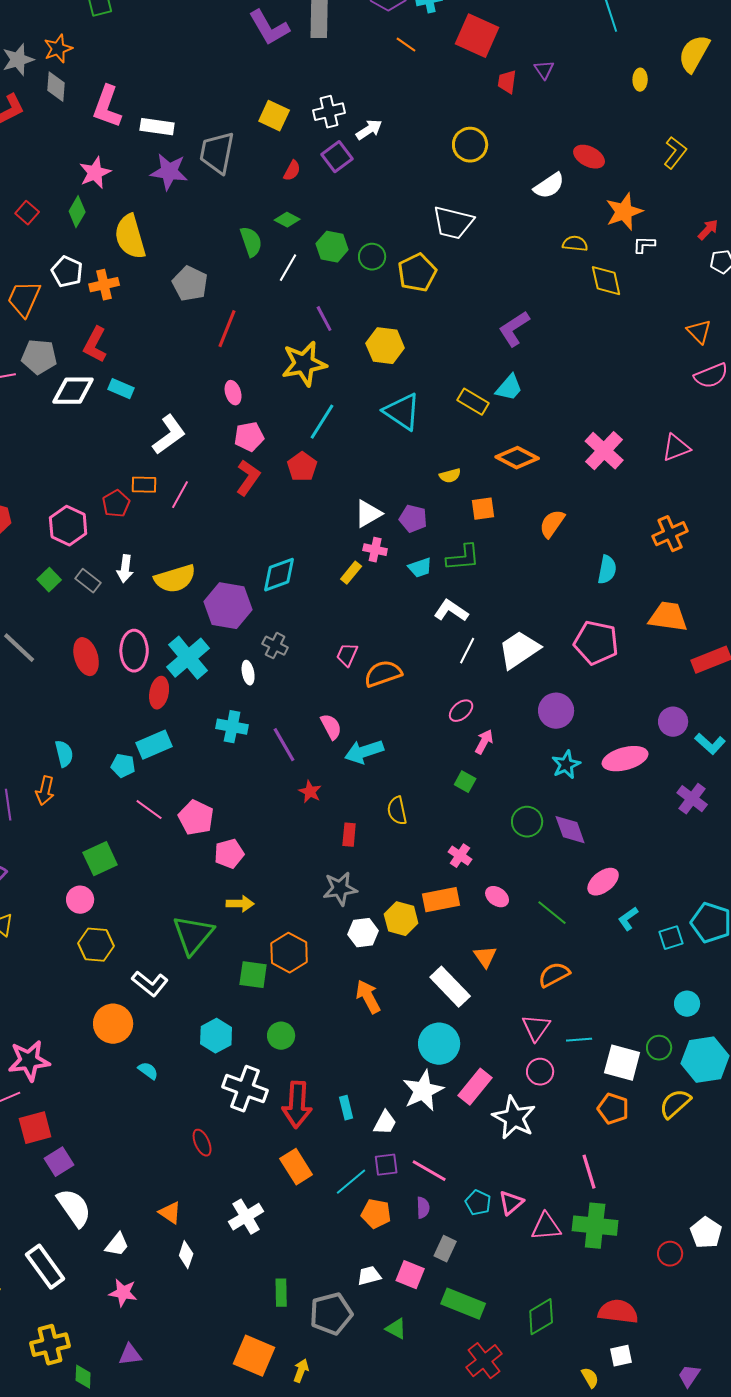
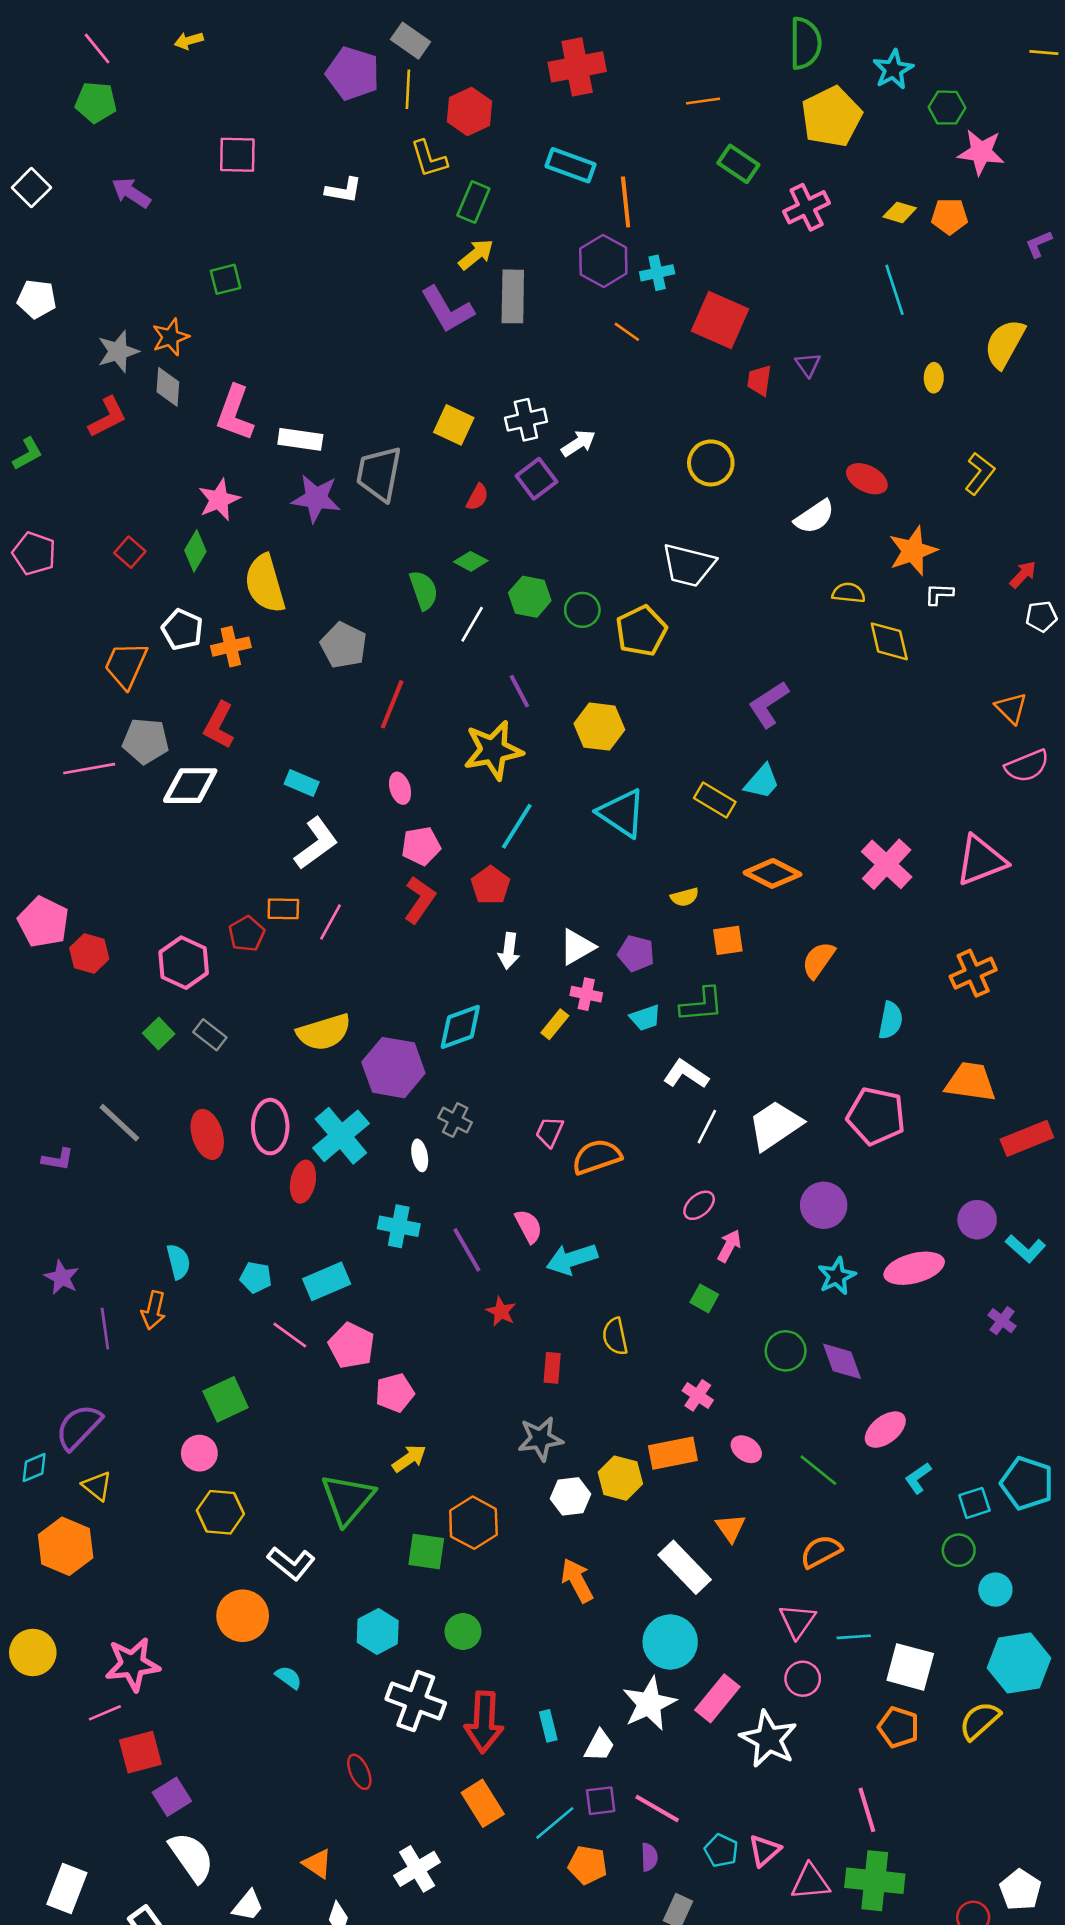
cyan rectangle: (121, 389) -> (302, 783), moved
pink triangle: (676, 448) -> (981, 860), size x1.4
white arrow: (125, 569) -> (509, 951), moved
cyan rectangle: (154, 745) -> (327, 1281), moved
purple cross: (692, 799) -> (1002, 1321), size x0.7
yellow arrow: (240, 904) -> (409, 1458), turned -36
green circle: (659, 1048) -> (959, 1550), moved

